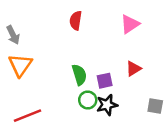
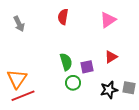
gray arrow: (13, 35) -> (19, 24), moved
orange triangle: (20, 65) -> (17, 79), moved
black star: (107, 105) -> (109, 90), moved

